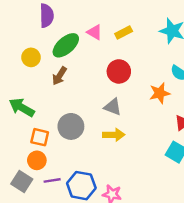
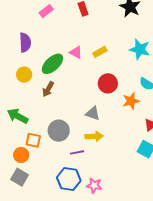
purple semicircle: (47, 16) -> (25, 43), moved
red circle: (119, 71) -> (108, 83), moved
orange circle: (37, 160) -> (21, 155), moved
purple line: (52, 180) -> (77, 152), moved

